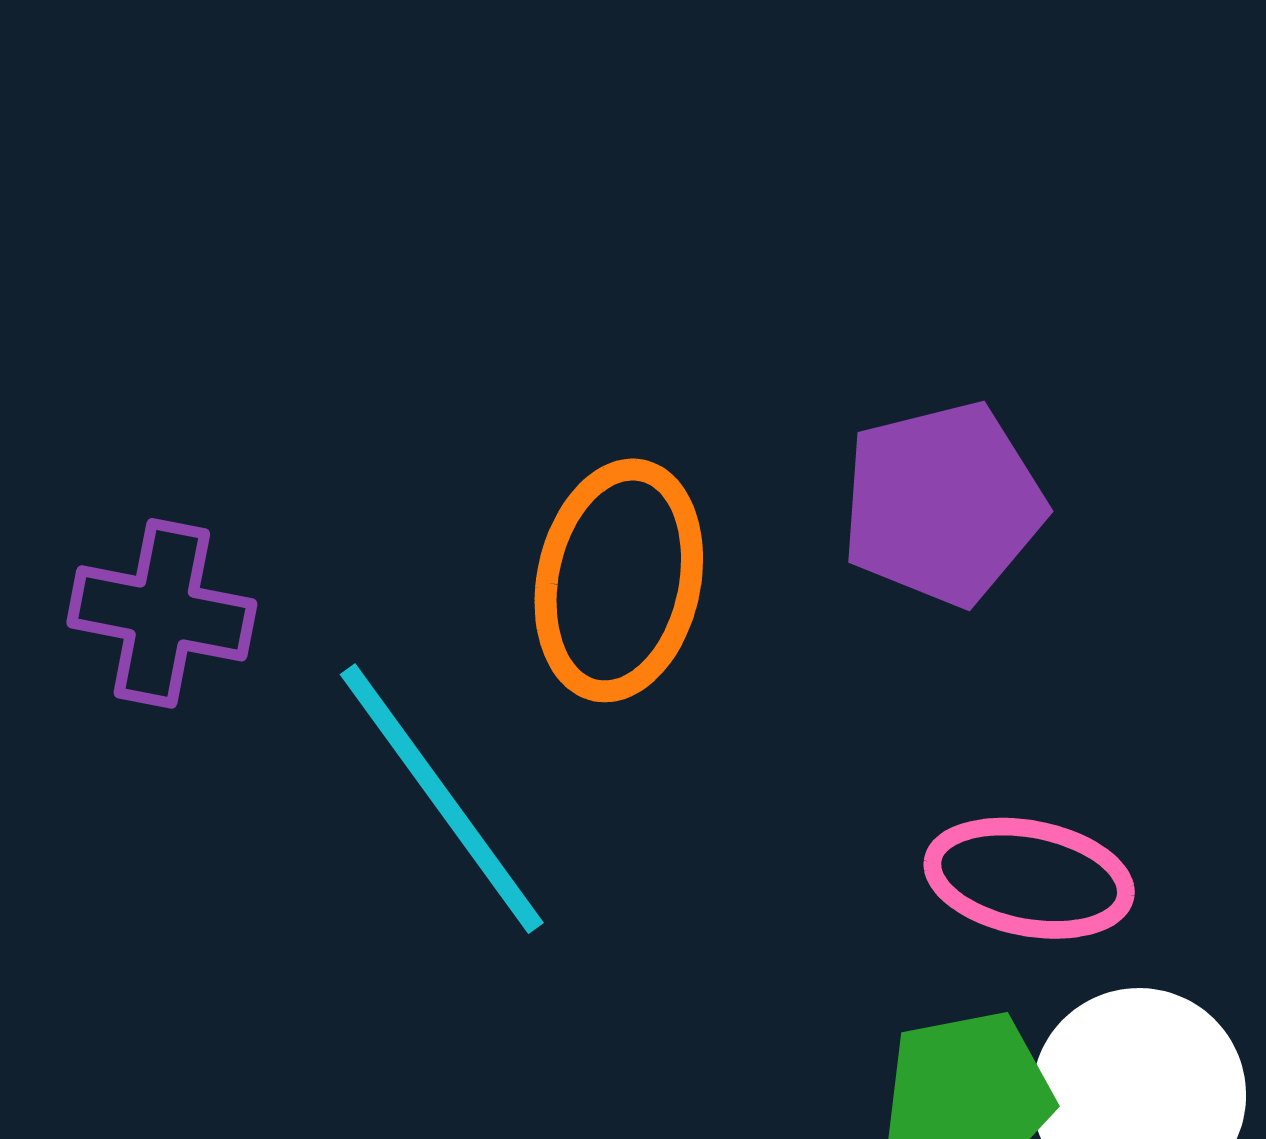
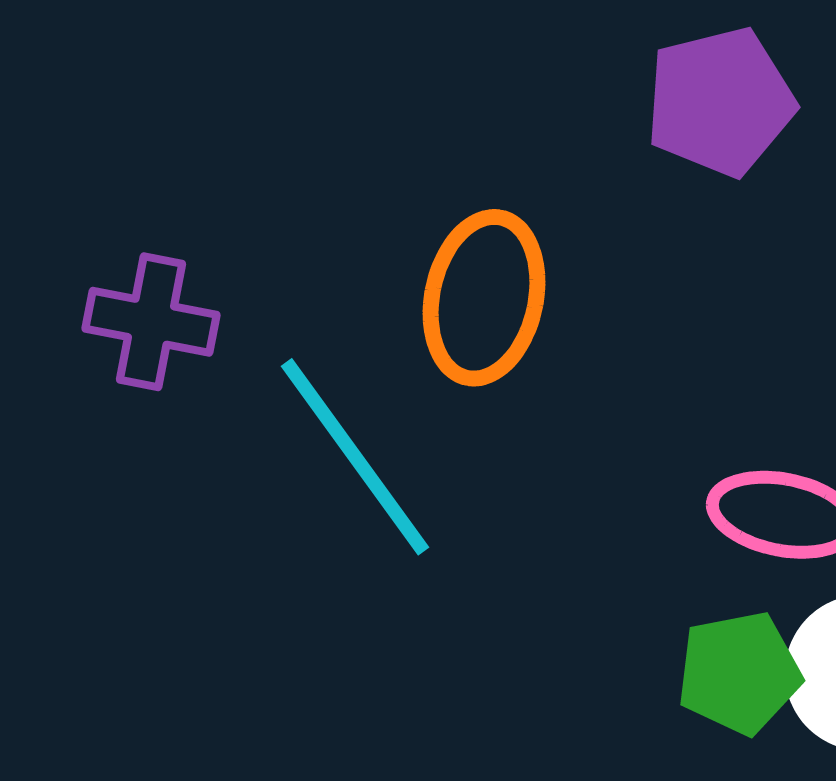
purple pentagon: (943, 504) -> (720, 102), moved

